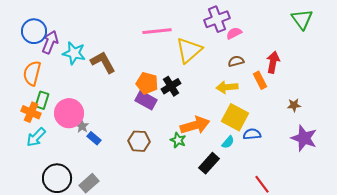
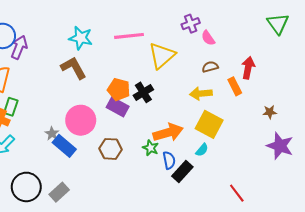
purple cross: (217, 19) -> (191, 24), size x0.7
pink semicircle: (234, 33) -> (208, 38), turned -98
cyan star: (74, 53) -> (81, 38), moved
pink circle: (69, 113) -> (81, 120), moved
blue semicircle: (252, 134) -> (169, 160), moved, turned 84
blue rectangle: (94, 138) -> (64, 146), size x1.6

